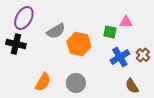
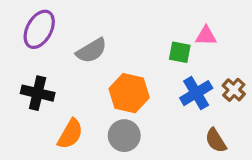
black cross: (16, 44) -> (38, 93), moved
orange hexagon: (79, 44) -> (129, 93), moved

